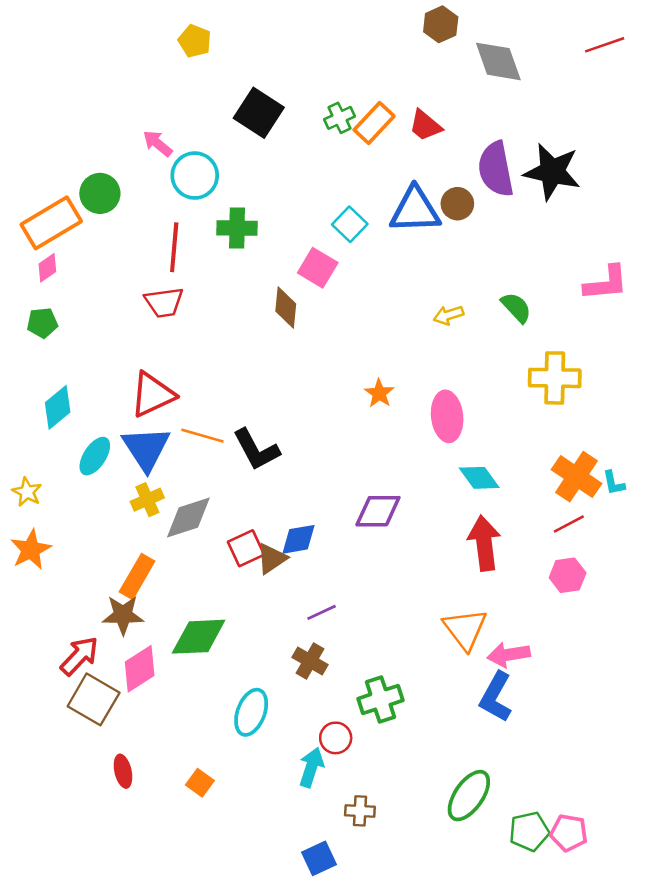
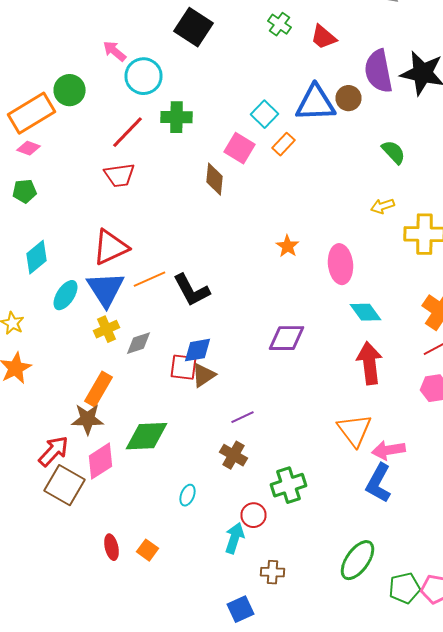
green cross: (339, 118) -> (280, 24), moved, turned -30
orange rectangle: (374, 123) -> (284, 144), moved, size x0.7
red line: (174, 247) -> (128, 132), turned 39
pink diamond: (47, 268) -> (28, 148), turned 55
green semicircle: (516, 307) -> (394, 152), moved
yellow arrow: (448, 315) -> (382, 206), moved
orange line: (202, 436) -> (150, 279), turned -40
gray diamond: (188, 518) -> (138, 343), size x0.7
blue diamond: (299, 539) -> (198, 350), moved
red square: (246, 548) -> (184, 367), turned 32
cyan ellipse: (251, 712) -> (188, 495), size x0.6
red ellipse: (123, 771) -> (112, 547), moved

